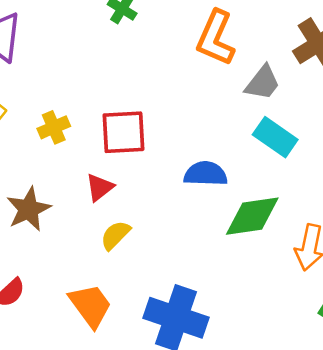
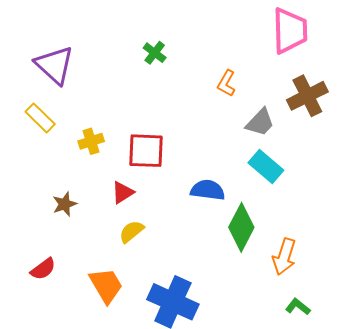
orange L-shape: (216, 38) -> (226, 83), size x0.6
brown star: (29, 209) -> (65, 204), size x0.7
green diamond: (252, 216) -> (241, 227), turned -60

